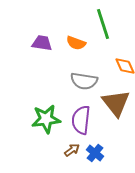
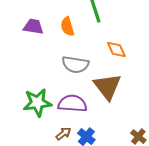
orange semicircle: (76, 43) -> (67, 27), turned 54
purple semicircle: (81, 120) -> (72, 104), turned 88

